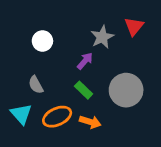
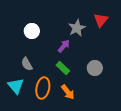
gray circle: (126, 90) -> (95, 68), size x0.6
orange ellipse: (57, 117) -> (43, 88), turned -55
orange arrow: (90, 122) -> (68, 92), turned 35

